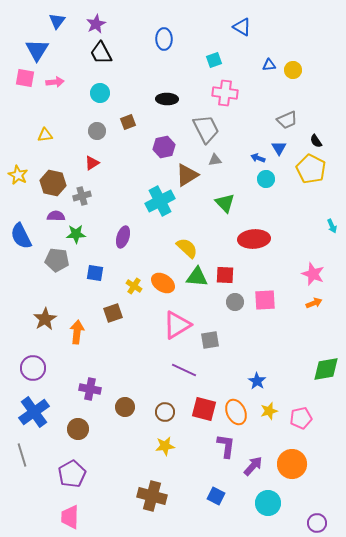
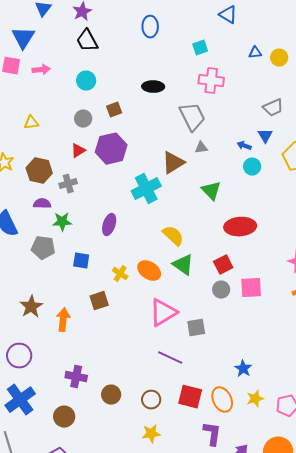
purple hexagon: (164, 147) -> (111, 149), moved, size x1.4
red square: (225, 275) -> (223, 265), moved, turned -30
green triangle: (197, 277) -> (183, 265), turned 30

